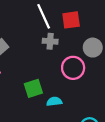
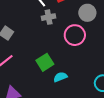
cyan semicircle: (54, 101) -> (60, 77), moved

